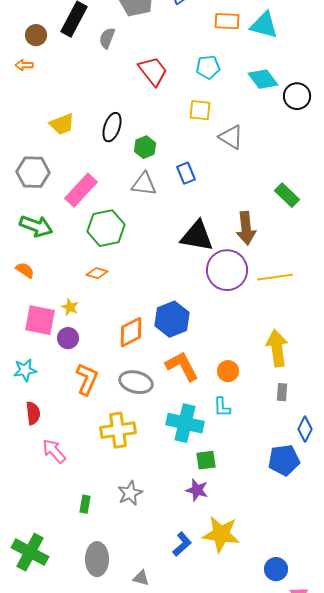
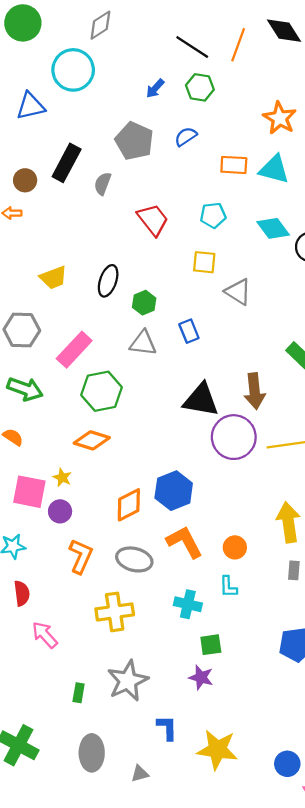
orange diamond: (97, 273) -> (92, 440), size x1.5
cyan cross: (185, 423) -> (188, 604), size x0.7
gray star: (130, 493) -> (128, 681), size x1.5
yellow star: (221, 534) -> (217, 750), moved
blue L-shape: (182, 544) -> (167, 728), moved, turned -50
gray triangle: (141, 578) -> (140, 774), turned -30

